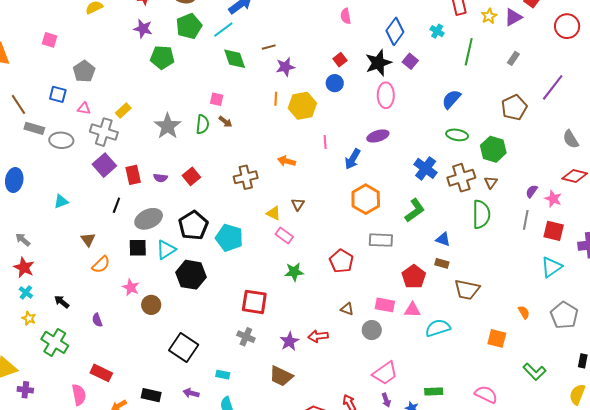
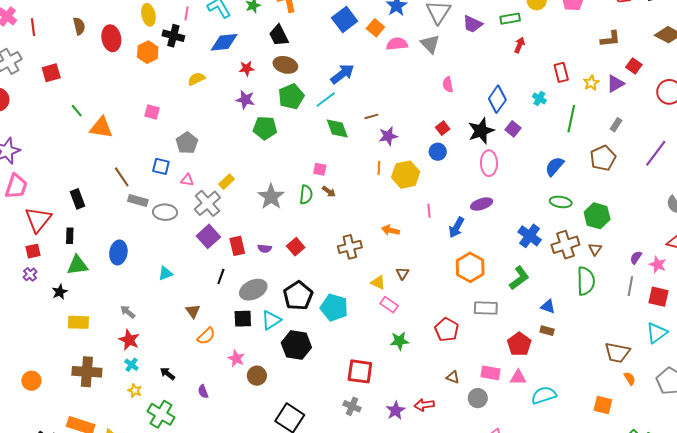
brown pentagon: (514, 107) -> (603, 158), moved
gray cross: (104, 132) -> (207, 203), turned 32
brown trapezoid: (467, 290) -> (617, 353), moved

